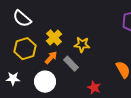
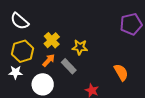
white star: (13, 79) -> (16, 72), moved

